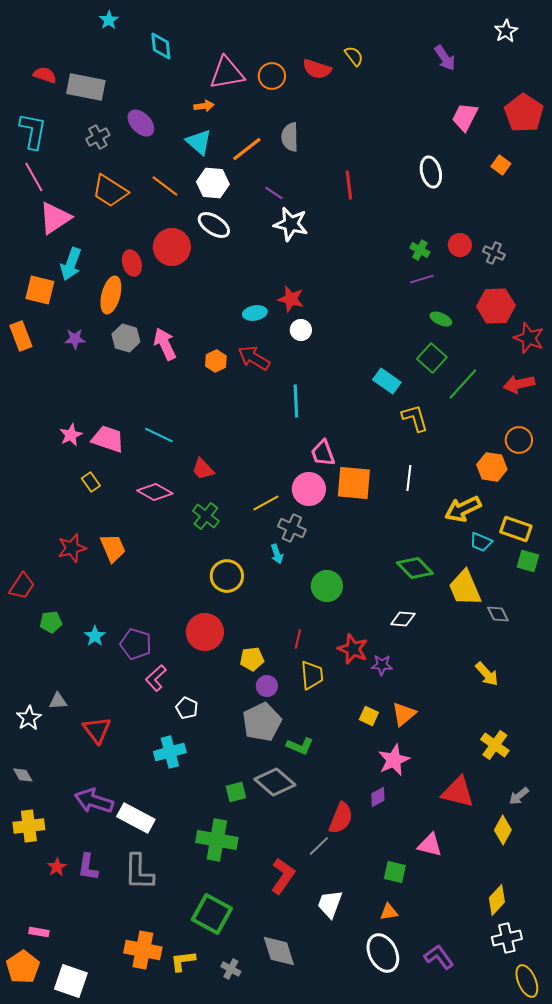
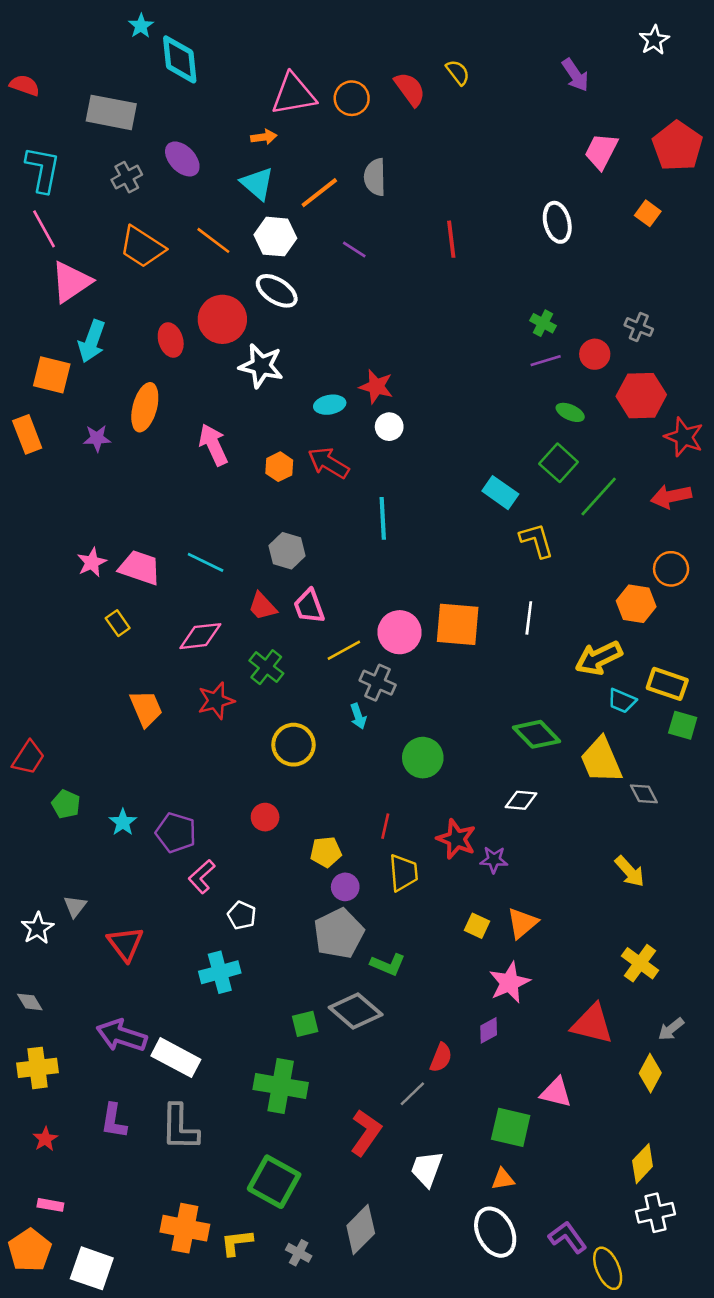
cyan diamond: (161, 46) -> (180, 59), moved, size x1.4
red semicircle: (317, 69) -> (410, 89), turned -144
red semicircle: (45, 75) -> (25, 85), moved
white star: (291, 224) -> (261, 366), moved
red circle: (460, 245) -> (595, 354), moved
orange ellipse: (111, 295) -> (145, 407), moved
gray hexagon: (126, 338) -> (287, 551), moved
pink trapezoid: (323, 453) -> (309, 606), moved
pink diamond: (155, 492) -> (200, 636), turned -36
red star: (72, 548) -> (216, 701), moved
green pentagon: (51, 622) -> (66, 804), turned 30
red circle: (205, 632) -> (265, 817), size x0.6
gray triangle: (58, 701) -> (75, 906), turned -48
red semicircle: (341, 818) -> (441, 1058), size x0.7
red star: (57, 867) -> (45, 1139), moved
green square: (395, 872) -> (511, 1127), size x1.4
gray diamond: (279, 951) -> (361, 1230), turned 63
yellow ellipse: (527, 981) -> (608, 1268), moved

